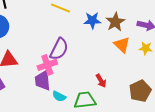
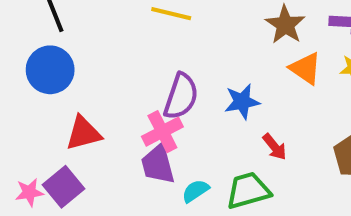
blue star: (92, 20) -> (242, 102), moved
cyan semicircle: (59, 96) -> (195, 191), turned 128

